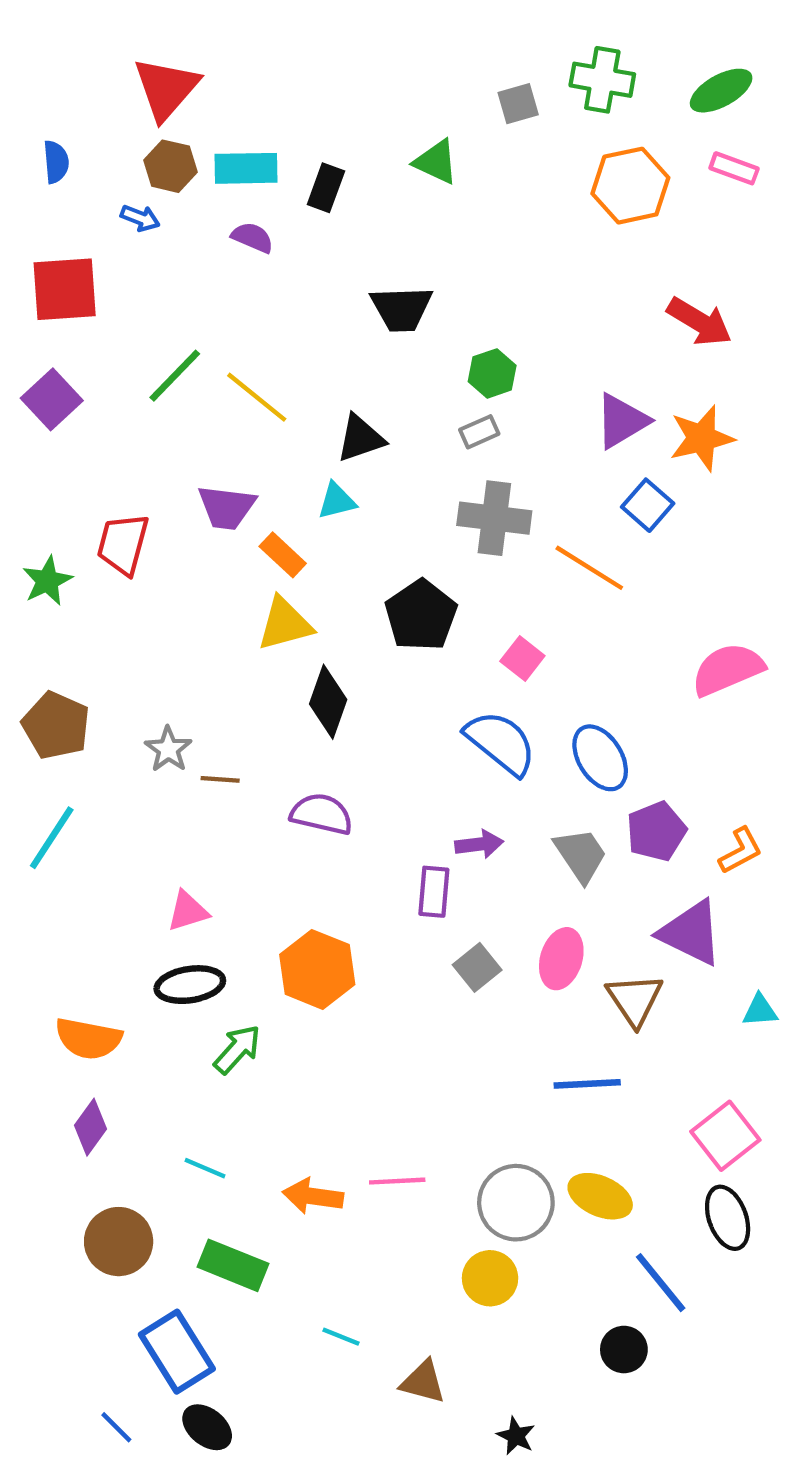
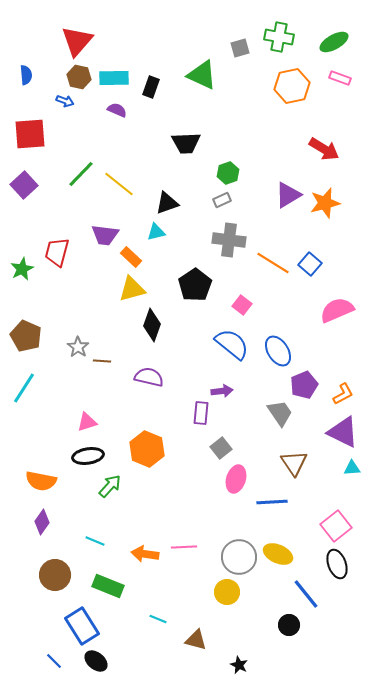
green triangle: (436, 162) -> (202, 75), size x1.4
blue square: (648, 505) -> (310, 264), moved
gray trapezoid: (581, 855) -> (280, 413), moved
purple triangle: (691, 933) -> (343, 432), moved
pink ellipse: (561, 959) -> (236, 479), moved

